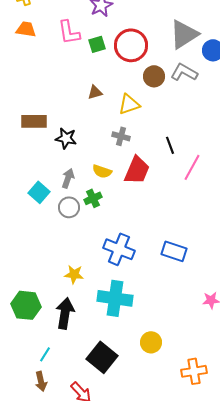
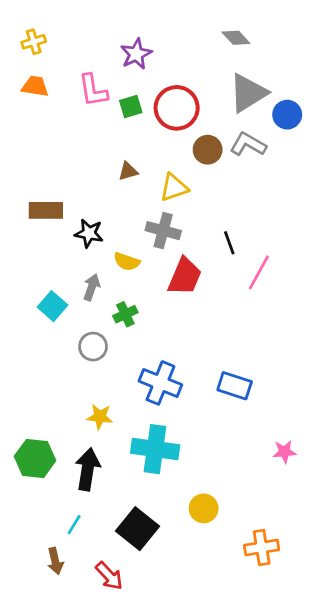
gray cross: (121, 136) -> (163, 231), size x1.4
yellow semicircle: (102, 171) -> (127, 262), moved
gray circle: (69, 207) -> (93, 347), moved
cyan line: (45, 354) -> (74, 525), moved

